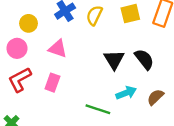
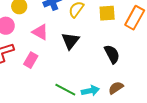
black triangle: (114, 60) -> (70, 41), moved
cyan arrow: (126, 93) -> (90, 91), moved

